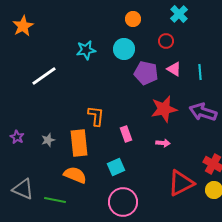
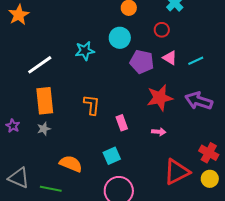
cyan star: (86, 50) -> (85, 51), moved
cyan line: (200, 72) -> (196, 61), turned 70
orange rectangle: (79, 143) -> (45, 101), moved

